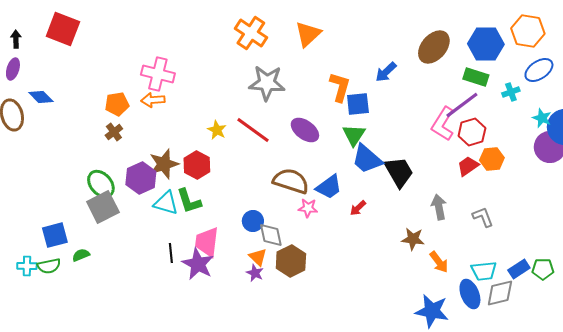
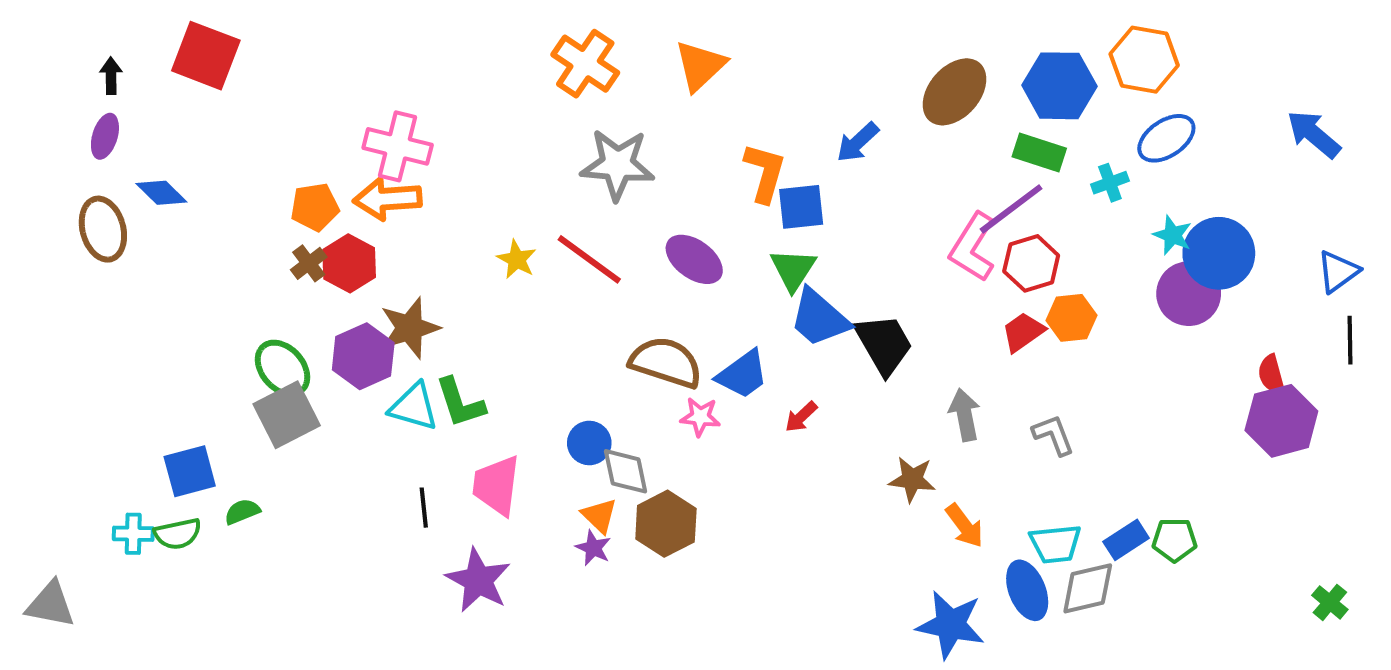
orange arrow: (153, 100) -> (387, 199), size x1.4
red hexagon: (197, 165) -> (349, 263), moved
purple star: (198, 264) -> (478, 580), moved

